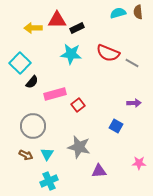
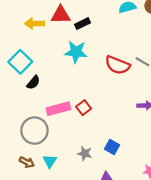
red semicircle: (108, 53) -> (117, 65), moved
pink rectangle: (55, 94) -> (58, 109), moved
blue square: (116, 126) -> (112, 147), moved
gray star: (79, 147) -> (85, 153), size x0.6

